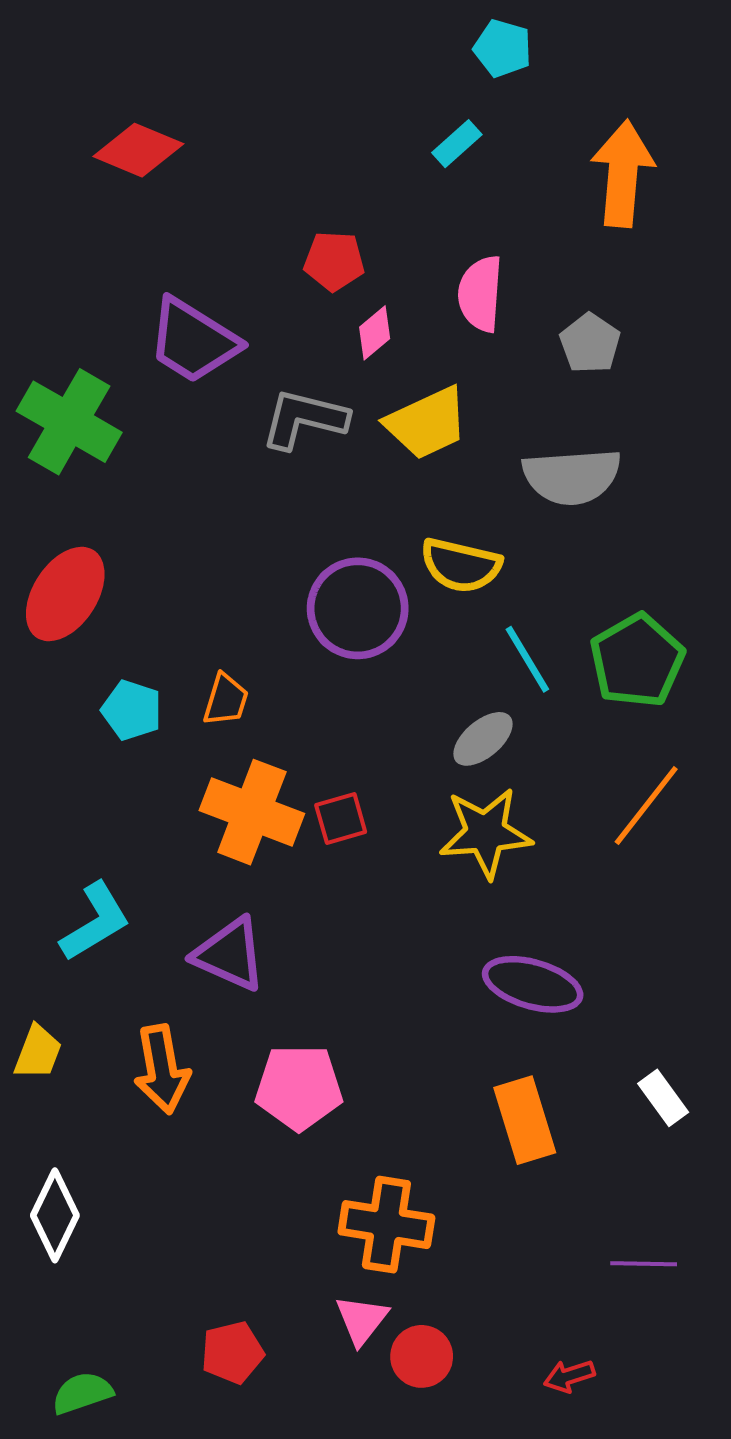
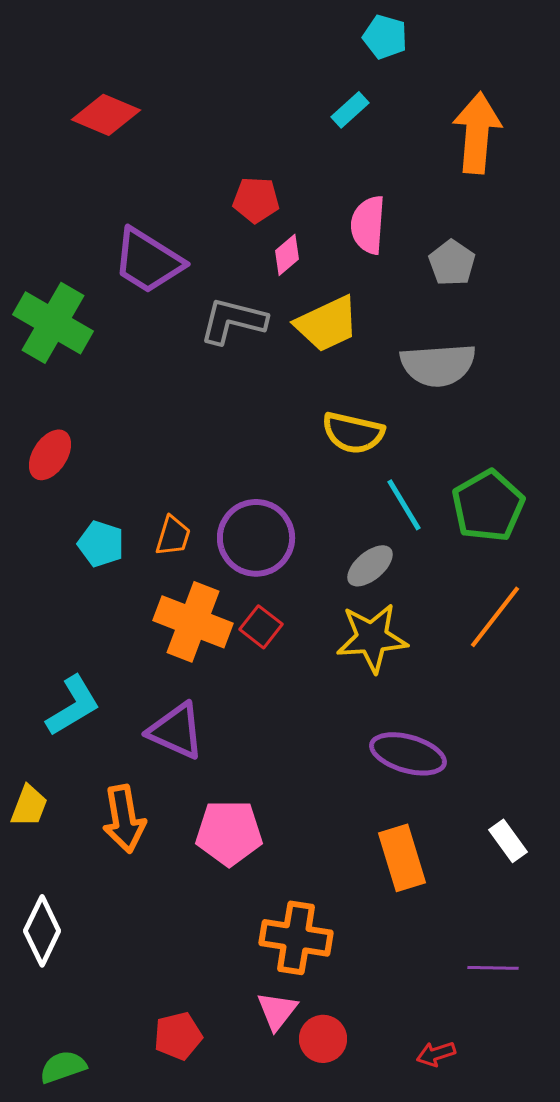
red ellipse: (65, 594) -> (50, 455), size x0.7
purple circle: (358, 608) -> (256, 538), moved
red square: (341, 819) -> (261, 627), turned -36

